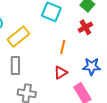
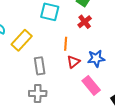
gray rectangle: (15, 66) -> (40, 66), moved
red triangle: (61, 73) -> (73, 62), moved

